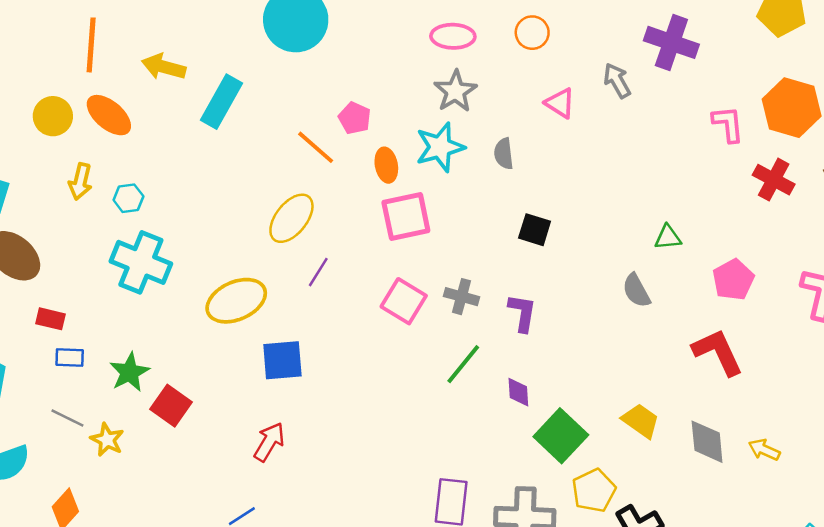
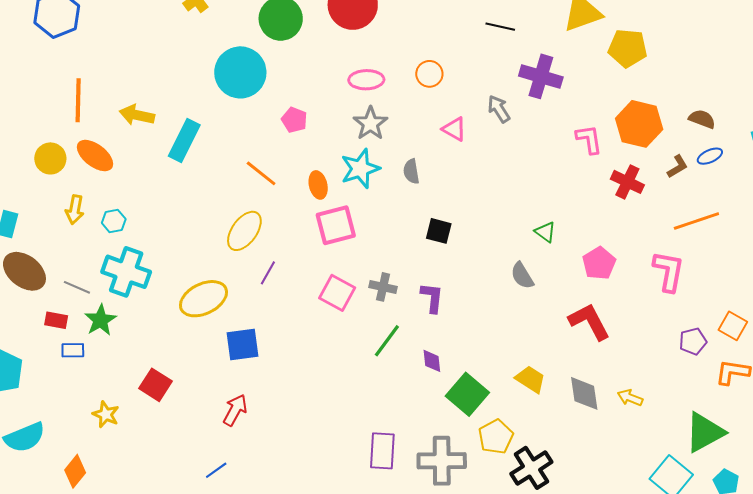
pink pentagon: (355, 118) -> (294, 120), moved
green triangle: (668, 237) -> (545, 232), turned 45
green star: (129, 372) -> (100, 320), moved
gray line: (67, 418) -> (77, 287), moved

